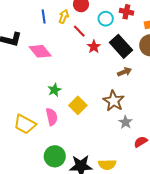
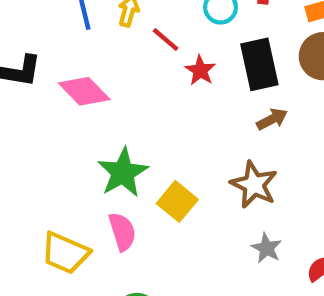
black rectangle: (121, 46) -> (259, 64), turned 35
green star: (54, 90) -> (123, 173), size x1.6
gray star: (125, 122) -> (267, 248), moved

